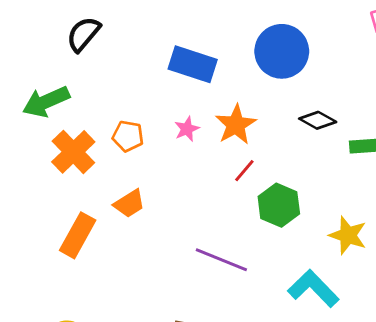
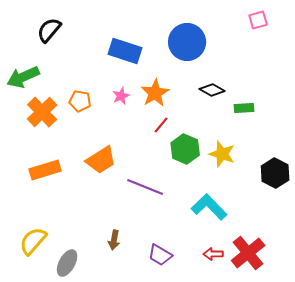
orange trapezoid: (129, 204) -> (101, 160), moved, size x1.4
orange rectangle: (78, 235) -> (45, 170), turned 44
yellow star: (348, 235) -> (222, 154), moved

